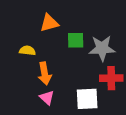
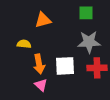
green square: (76, 40) -> (86, 13), moved
white square: (87, 99) -> (65, 66), moved

